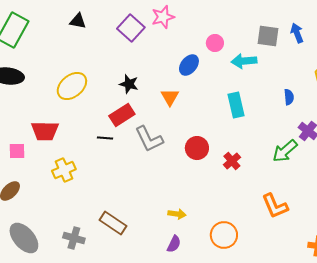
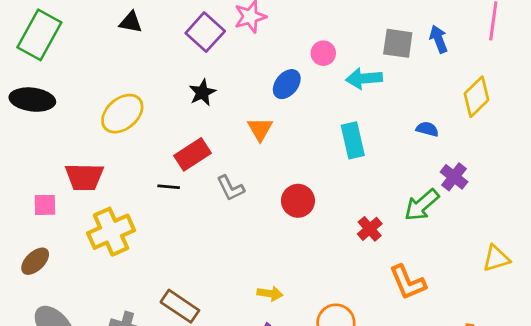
black star: (129, 84) -> (202, 93), moved, turned 30
blue semicircle: (289, 97) -> (427, 129), turned -70
gray L-shape: (149, 139) -> (231, 188), size x0.7
red cross: (232, 161) -> (370, 229), moved
yellow cross: (64, 170) -> (111, 232), size x1.4

